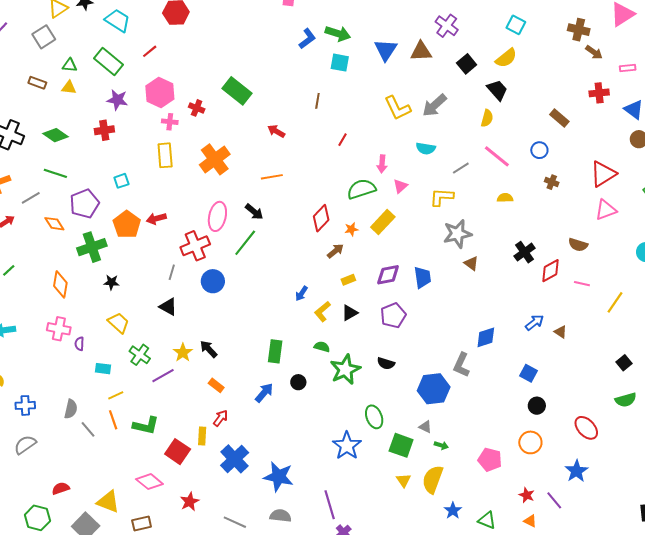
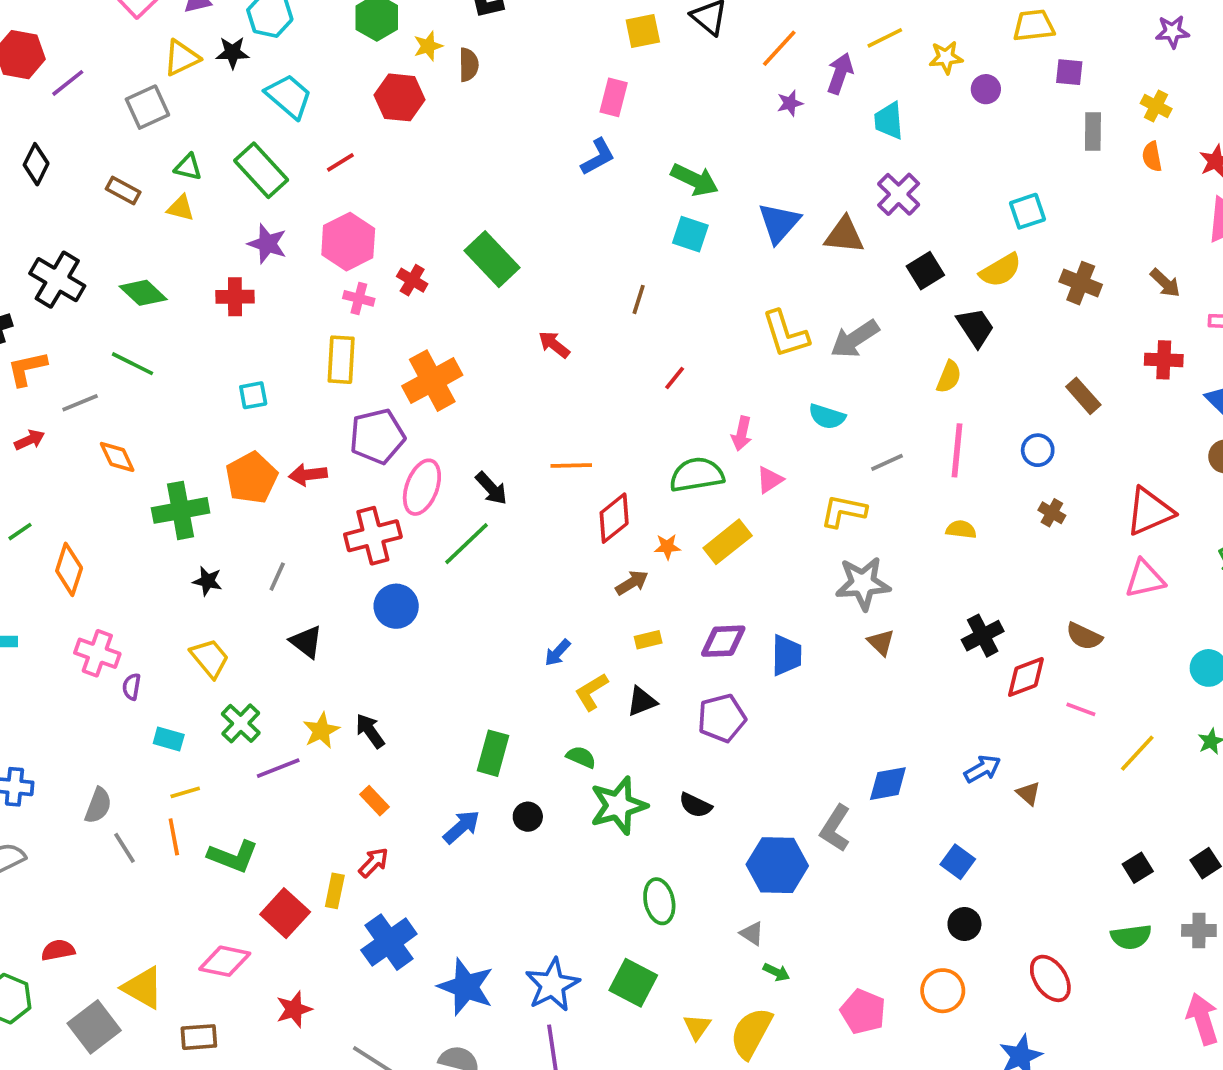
cyan square: (516, 25) -> (1027, 211), turned 36
brown cross: (579, 30) -> (1081, 283), moved
blue L-shape: (307, 39) -> (598, 157), moved
pink line: (497, 156) -> (957, 450), turned 48
orange line: (272, 177) -> (571, 465), moved
purple pentagon: (85, 204) -> (377, 436), moved
gray line: (172, 272) -> (277, 577), moved
orange diamond: (60, 284) -> (69, 569), moved
green square: (401, 445) -> (633, 983), moved
blue star: (347, 446) -> (552, 985), moved
pink diamond: (149, 482) -> (225, 961), turned -36

